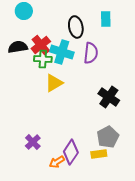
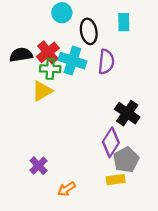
cyan circle: (24, 11) -> (62, 13), moved
yellow triangle: (54, 83) -> (42, 91), moved
purple diamond: (71, 152) -> (111, 142), moved

